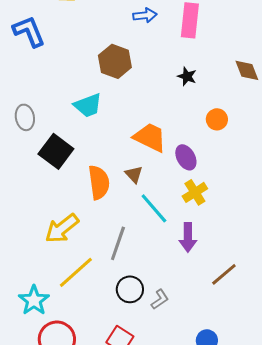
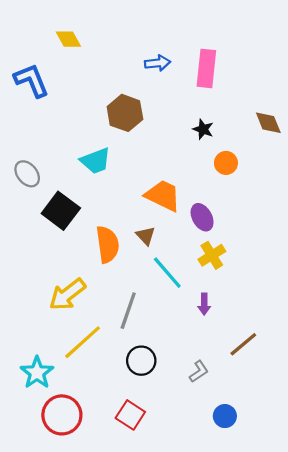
gray ellipse: (25, 117) -> (27, 174), turned -30
orange circle: (217, 119) -> (226, 163), moved
purple arrow: (188, 237) -> (204, 304), size x0.7
gray L-shape: (160, 299) -> (199, 372), moved

